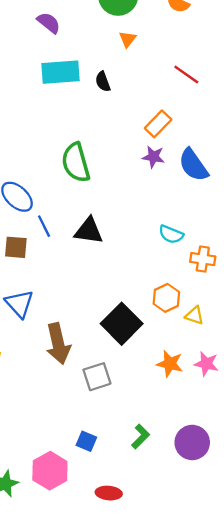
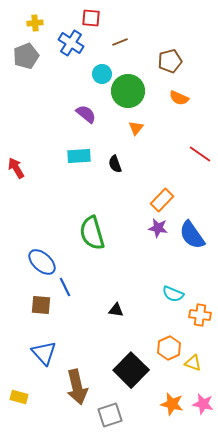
purple semicircle: (49, 23) -> (86, 114), moved
cyan rectangle: (61, 72) -> (79, 156), size x0.7
red line: (186, 74) -> (200, 154), moved
black triangle: (89, 231) -> (116, 310), moved, size x0.6

